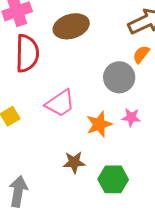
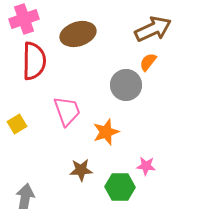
pink trapezoid: (60, 103) -> (67, 111), turned -76
pink star: (131, 117) -> (146, 166), moved

